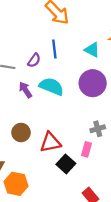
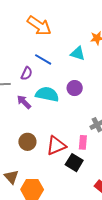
blue line: (54, 49) -> (43, 59), turned -42
purple circle: (93, 83) -> (75, 88), moved, size x0.6
pink rectangle: (86, 149) -> (83, 142), moved

